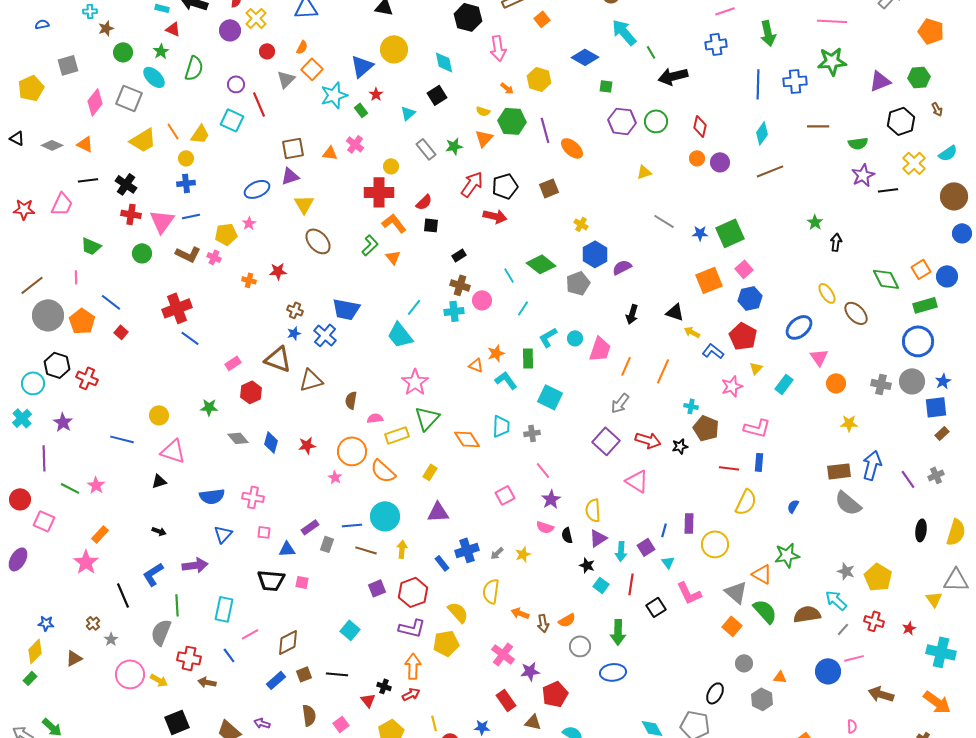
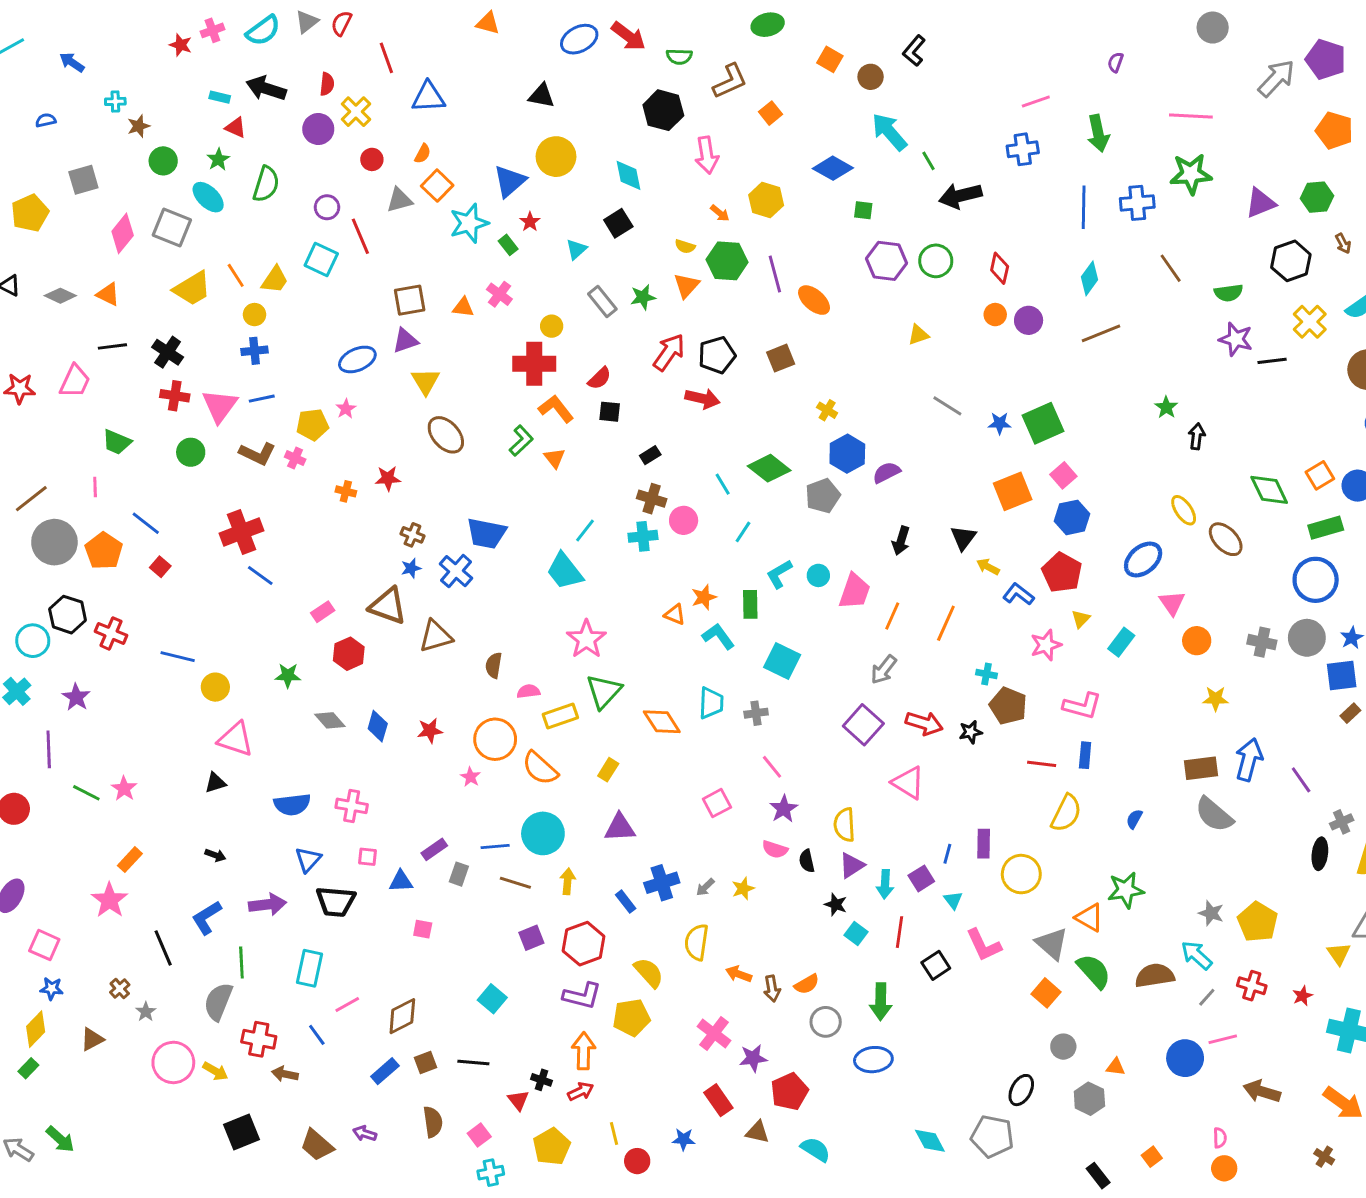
gray triangle: (286, 79) -> (399, 200), turned 30
brown line: (818, 126) -> (1171, 268), turned 55
purple star: (863, 175) -> (1236, 339), turned -30
black triangle: (675, 312) -> (963, 538), turned 48
blue line: (122, 439) -> (178, 657), moved
gray cross: (936, 475) -> (1342, 822), moved
pink square: (44, 521) -> (44, 945), moved
black trapezoid: (271, 580) -> (336, 902), moved

